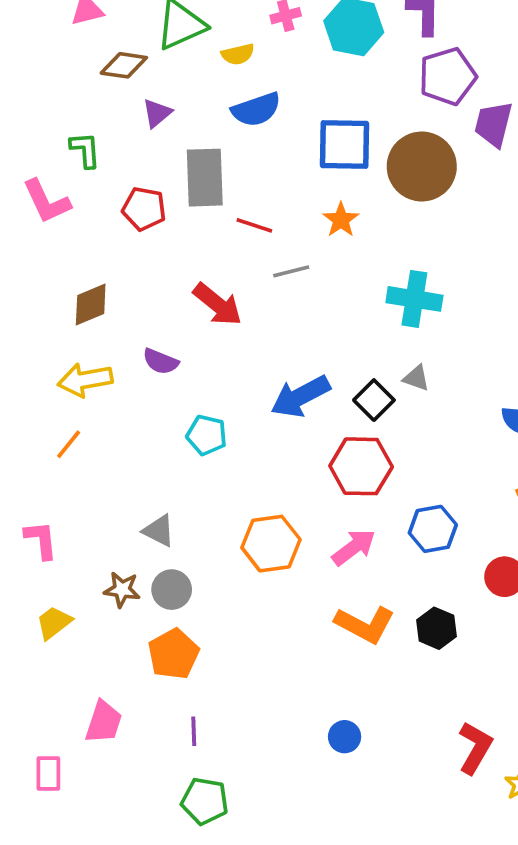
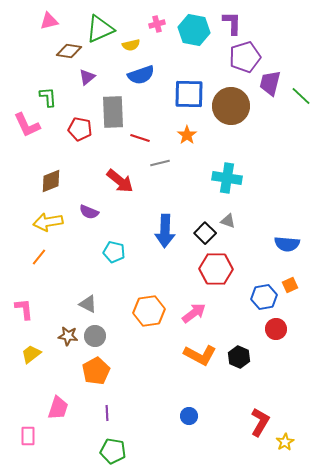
blue arrow: (300, 396) -> (165, 231), turned -60
red hexagon: (361, 466) -> (216, 269), moved
blue hexagon: (433, 529) -> (264, 297), moved

